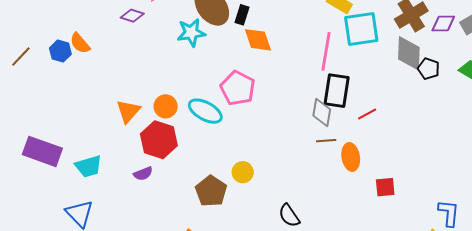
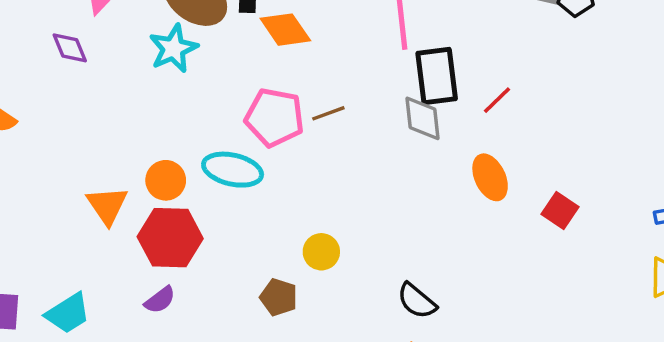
purple diamond: (132, 16) -> (70, 48), turned 65
brown line: (326, 141) -> (328, 113), moved
red square: (385, 187) -> (560, 211), turned -35
brown pentagon: (211, 191) -> (279, 297), size x0.7

